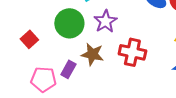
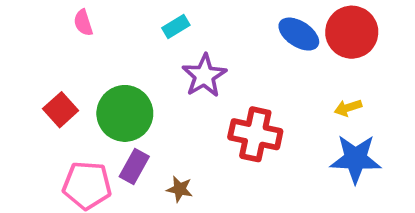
green circle: (69, 23) -> (125, 113), moved
brown star: (92, 54) -> (180, 189), moved, size x0.6

